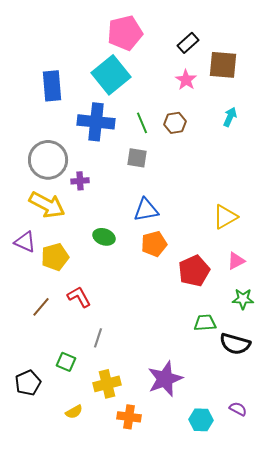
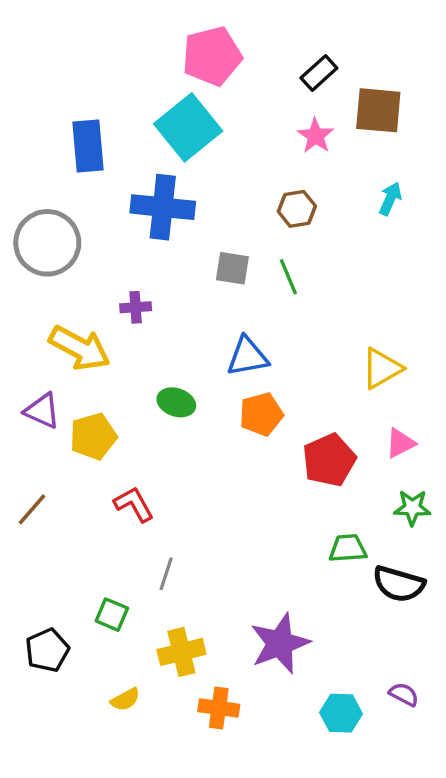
green line: (142, 123) -> (288, 277), moved
gray circle: (48, 160) -> (47, 243), moved
brown line: (41, 307) -> (32, 509), moved

